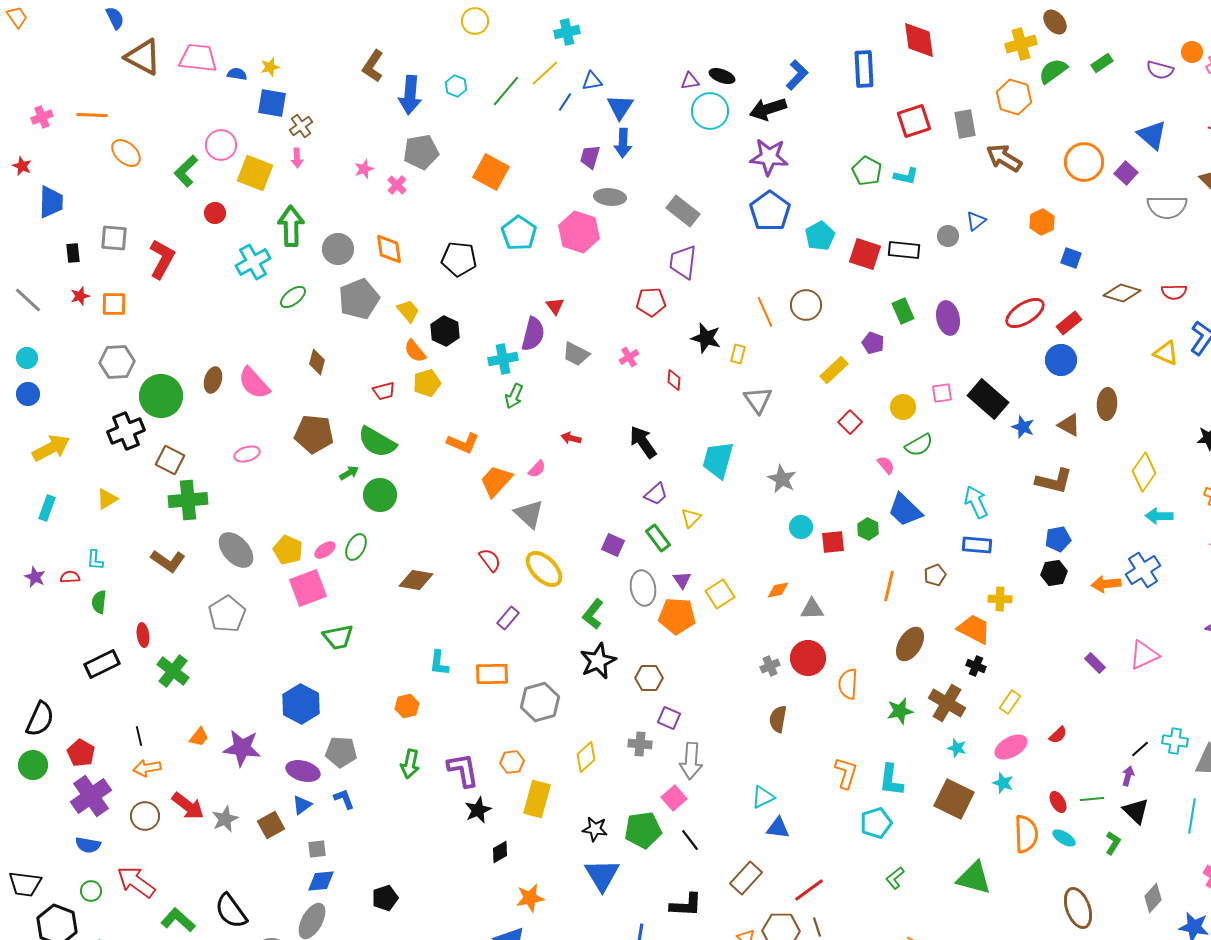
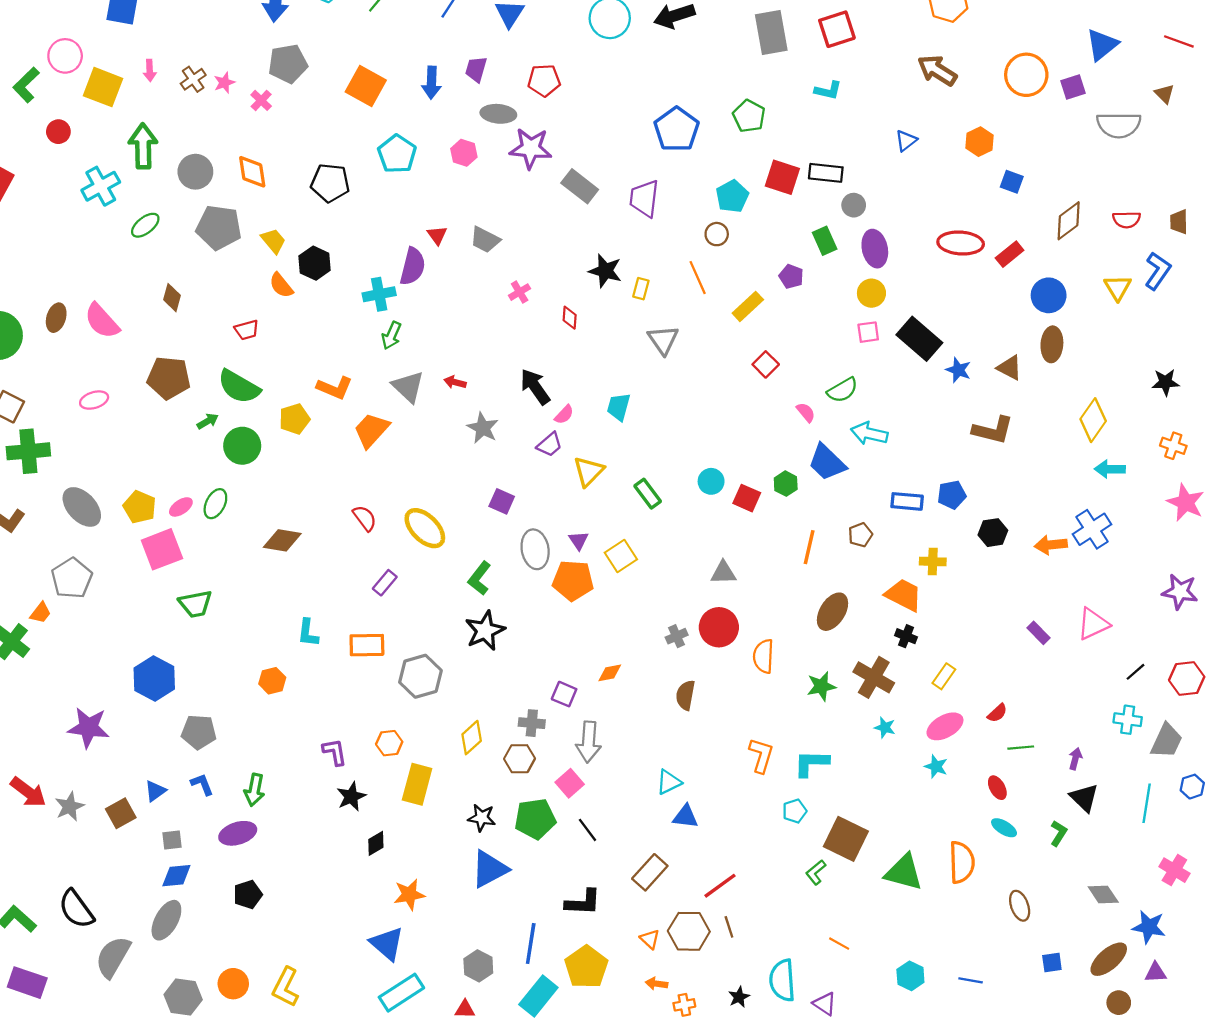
gray rectangle: (965, 124) -> (771, 32), moved, size x1.4
brown cross: (301, 126) -> (193, 79), moved
blue triangle: (1152, 135) -> (1102, 45), turned 40
blue arrow: (623, 143) -> (432, 83), moved
purple star: (769, 157) -> (531, 148), moved
green pentagon: (867, 171) -> (749, 116), moved
purple square: (1126, 173) -> (1073, 87), turned 30
gray rectangle: (683, 211) -> (580, 186), moved
pink hexagon: (579, 232) -> (464, 153), size x0.6
cyan pentagon: (820, 236) -> (732, 196), moved
gray circle: (948, 236) -> (854, 205), moved
purple trapezoid: (683, 262) -> (644, 198), moved
brown diamond: (1122, 293) -> (1069, 221), turned -54
gray pentagon: (359, 299) -> (219, 227), turned 30
red pentagon: (651, 302) -> (544, 80), moved
brown circle: (806, 305) -> (717, 234), size x0.7
orange line: (765, 312) -> (698, 278), moved
red ellipse: (1025, 313) -> (961, 243), turned 36
yellow triangle: (1166, 353) -> (1118, 288), turned 36
gray trapezoid: (576, 354) -> (485, 240), moved
blue circle: (1061, 360) -> (1049, 295), moved
yellow pentagon: (427, 383) -> (295, 419), moved
yellow circle: (903, 407) -> (871, 293), moved
cyan trapezoid: (718, 460) -> (619, 407), size x0.7
pink semicircle: (537, 469) -> (564, 415), moved
gray star: (782, 479) -> (483, 428), moved
cyan arrow: (976, 502) -> (869, 433), moved, turned -52
gray triangle: (529, 514) -> (408, 387), moved
yellow triangle: (691, 518) -> (589, 471), size x1.4
green rectangle: (658, 538) -> (648, 494), moved
blue pentagon: (1058, 539) -> (952, 495), moved
red square: (833, 542) -> (747, 498), turned 30
orange diamond: (778, 590) -> (610, 673), moved
brown hexagon: (649, 678) -> (520, 759), moved
orange trapezoid: (199, 737) -> (41, 613), moved
black line: (1140, 749) -> (1135, 672), moved
green arrow: (410, 764) -> (254, 790), moved
purple L-shape: (463, 770) -> (335, 752), size x0.7
purple ellipse: (303, 771) -> (238, 833), moved, turned -32
cyan L-shape: (891, 780) -> (811, 763), turned 84
brown square: (954, 799) -> (846, 839), moved
green line: (1092, 799) -> (1021, 748), moved
cyan pentagon: (876, 823) -> (795, 811), size x0.7
orange semicircle: (1026, 834) -> (962, 862), moved
blue triangle: (602, 875) -> (489, 869), turned 33
gray diamond: (1153, 898) -> (1103, 895), turned -76
brown ellipse: (1078, 908) -> (1020, 906), size x0.7

